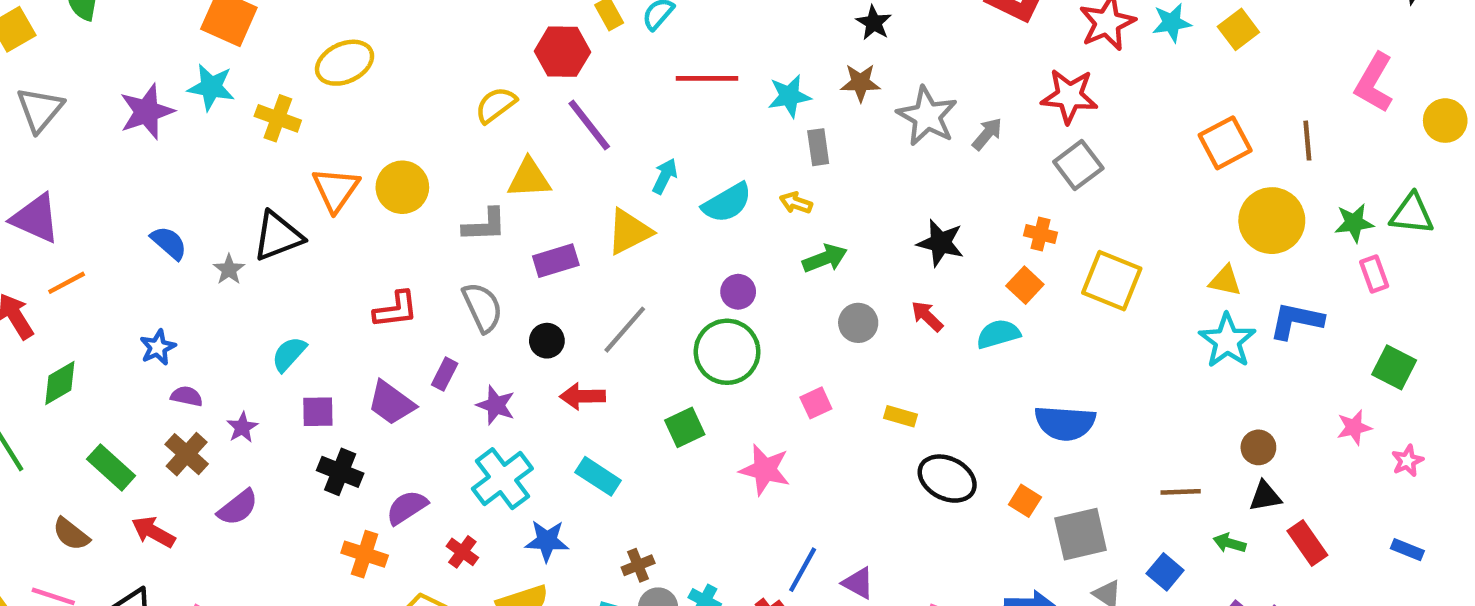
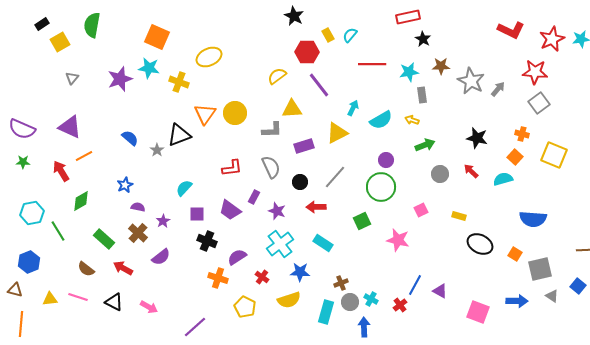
black star: (874, 23) -> (423, 39), moved
gray triangle: (40, 109) -> (72, 78), size x0.6

